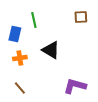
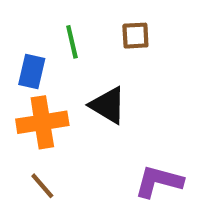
brown square: (81, 17) -> (135, 36), moved
orange cross: (20, 58) -> (42, 122), size x1.6

